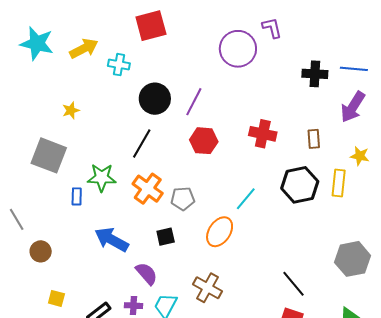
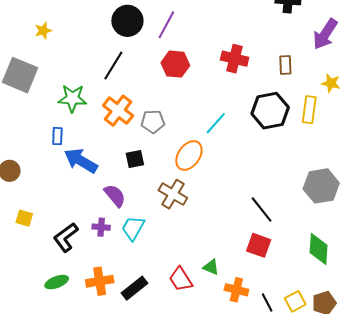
blue rectangle: (77, 196) -> (57, 136), moved
brown cross: (207, 288) -> (173, 194), moved

